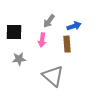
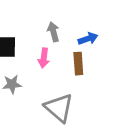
gray arrow: (49, 21) -> (53, 32), turned 128

